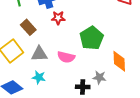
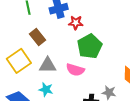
red star: (58, 18) -> (76, 23), moved
green pentagon: (92, 38) -> (90, 46), moved

